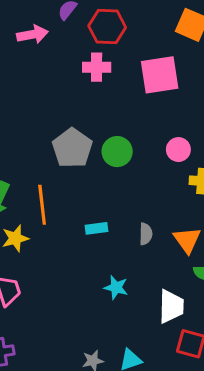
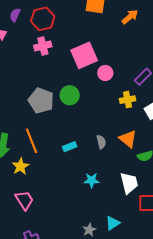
pink square: (160, 75) -> (84, 55), moved
pink circle: (178, 150) -> (105, 73), moved

